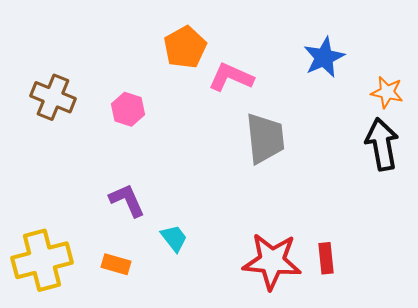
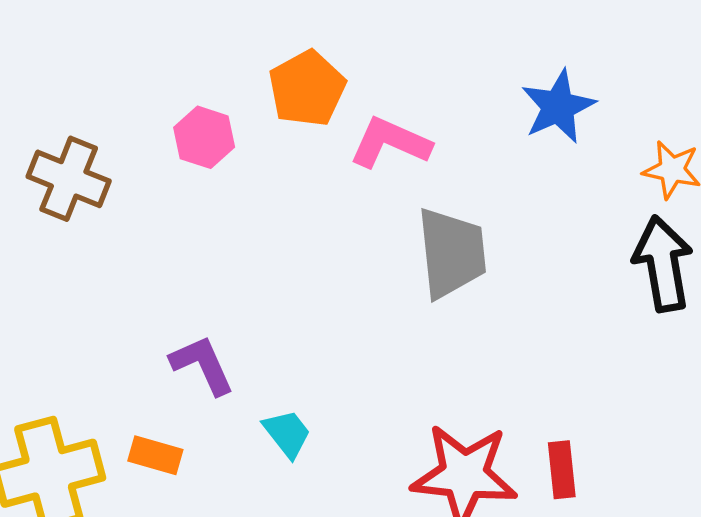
pink hexagon: (128, 109) -> (204, 137), moved
orange rectangle: (116, 264) -> (155, 455), moved

